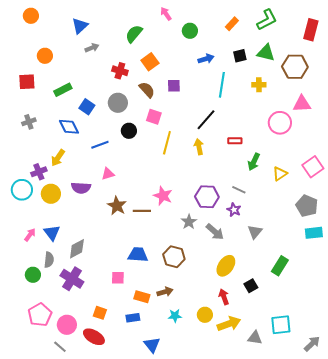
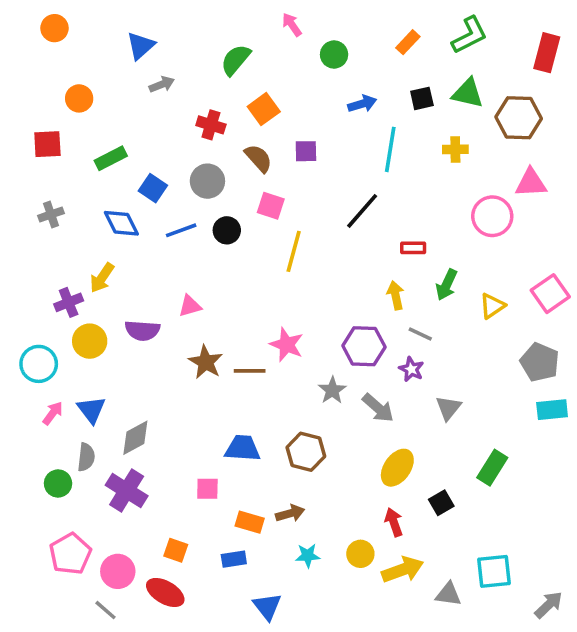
blue line: (100, 145) -> (181, 230), moved
yellow arrow: (199, 147) -> (396, 295), moved
cyan circle: (22, 190) -> (39, 364), moved

